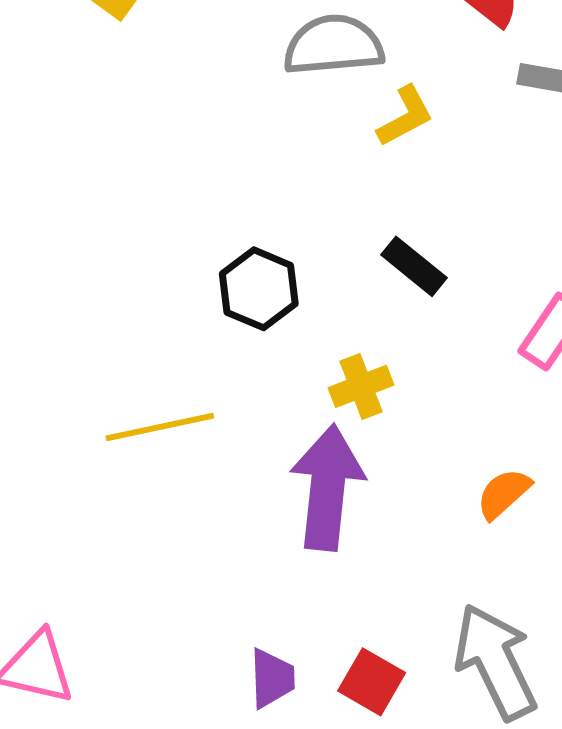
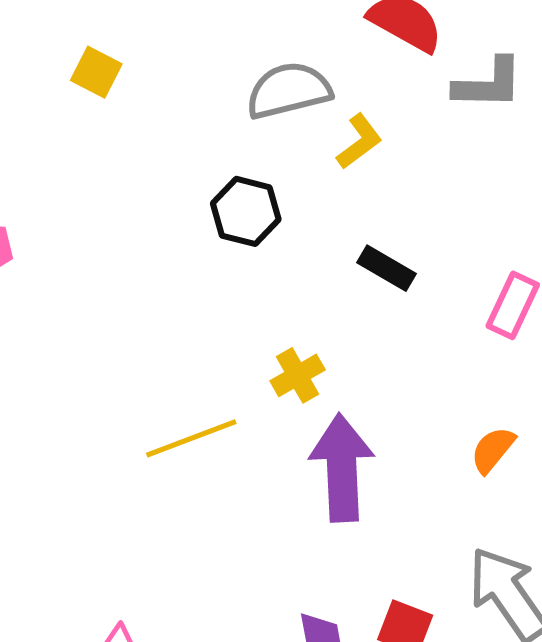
black hexagon: (259, 289) -> (246, 211), moved
yellow cross: (361, 386) -> (298, 375), moved

